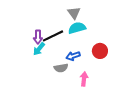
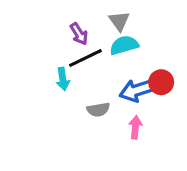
purple arrow: (38, 37) -> (79, 34), moved, turned -32
cyan arrow: (39, 49) -> (63, 79), turned -48
blue arrow: (73, 56) -> (137, 90), moved, size x1.5

